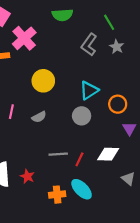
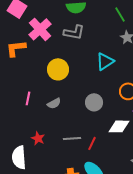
gray L-shape: (89, 45) -> (74, 32), moved, turned -115
cyan triangle: (89, 90) -> (105, 61), moved
white diamond: (108, 154) -> (119, 126), moved
red star: (27, 176) -> (38, 138), moved

